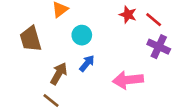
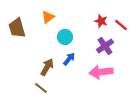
brown trapezoid: (31, 39) -> (17, 28), moved
purple cross: (159, 47) -> (105, 46), moved, turned 30

